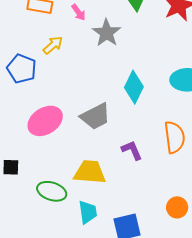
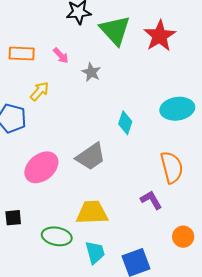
gray star: (107, 33) -> (91, 72), size x0.7
cyan diamond: (134, 87) -> (125, 123), size x0.7
purple L-shape: (132, 150) -> (151, 200), moved

